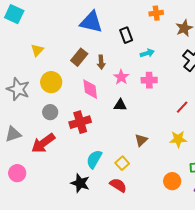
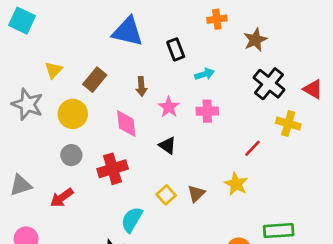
brown rectangle: (79, 57) -> (95, 80), moved
gray star: (18, 89) -> (27, 104), moved
black triangle: (120, 105) -> (167, 145), turned 32
yellow star: (178, 139) -> (236, 184), moved, turned 30
red arrow: (43, 143) -> (62, 198), size x0.7
yellow square: (122, 163) -> (166, 195), moved

